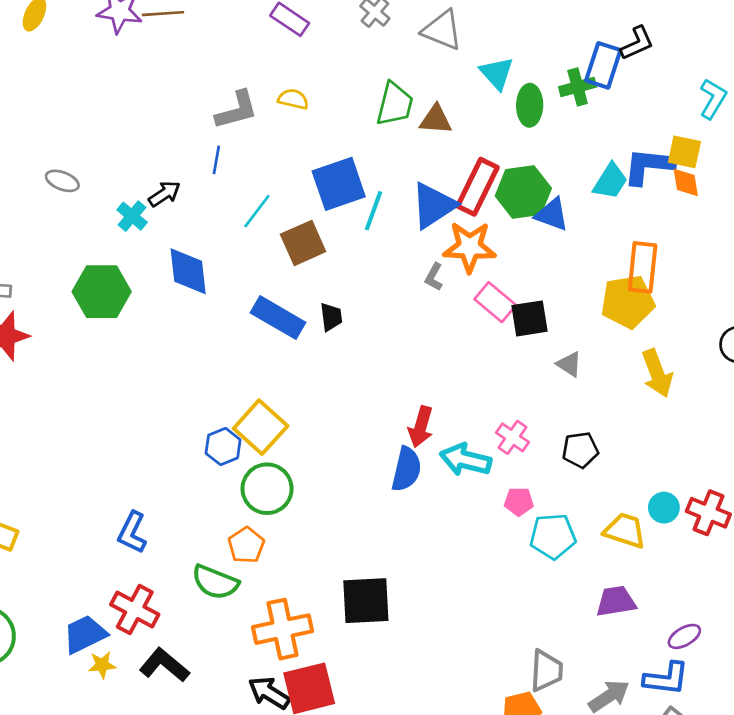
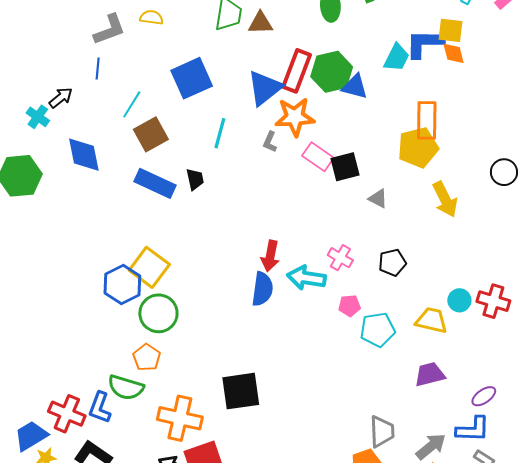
cyan line: (373, 211) -> (220, 133), moved
brown square: (303, 243) -> (151, 134), moved
blue hexagon: (223, 446) -> (122, 284), size x1.4
blue L-shape: (132, 533) -> (100, 408), moved
orange cross: (283, 629) -> (180, 418), turned 30

